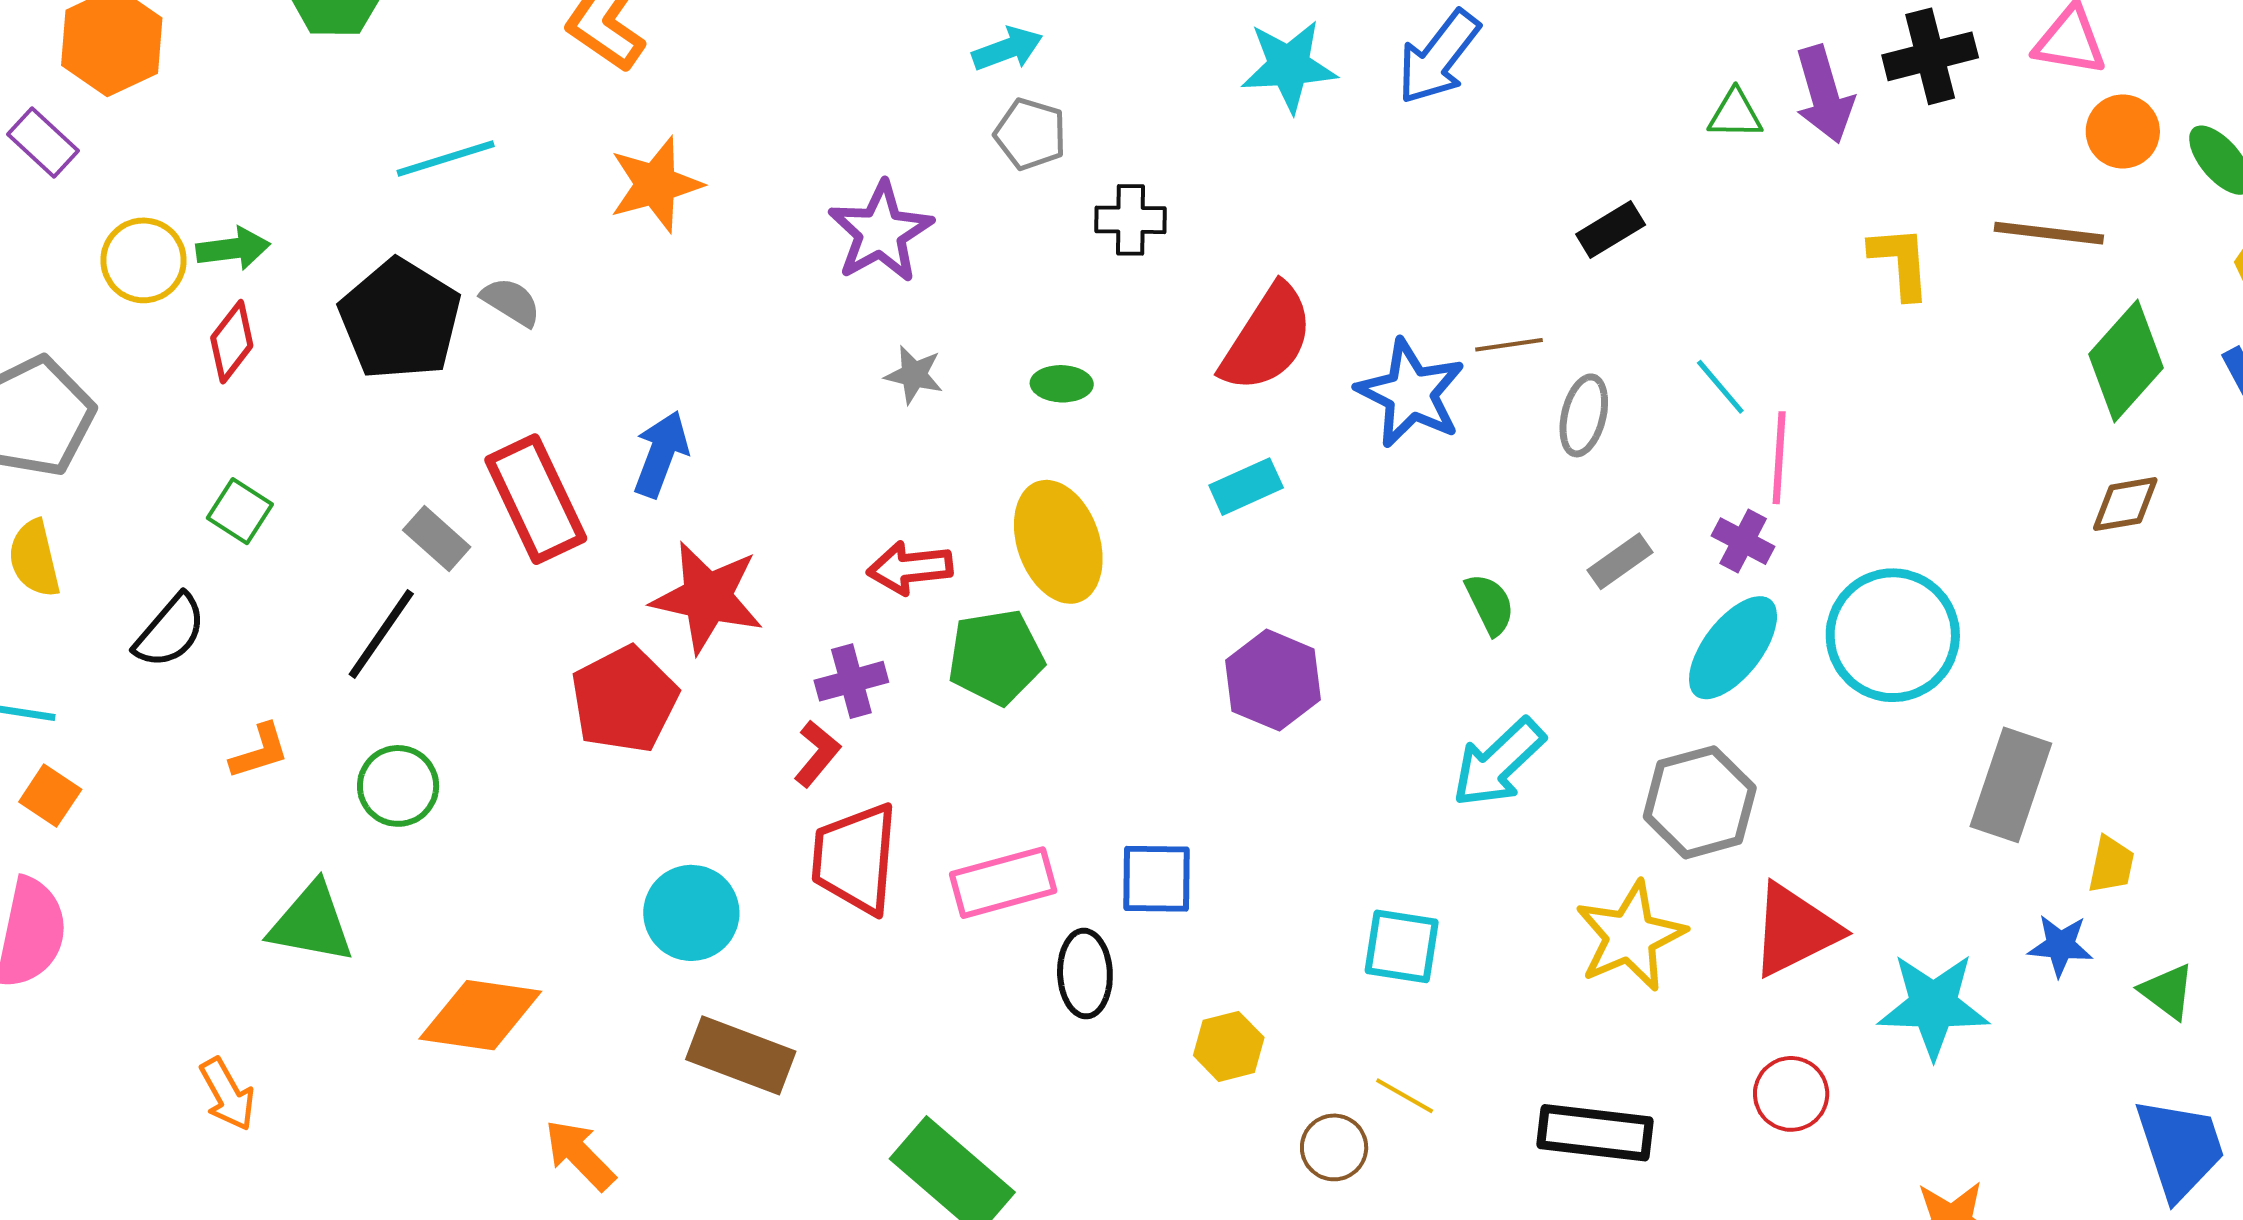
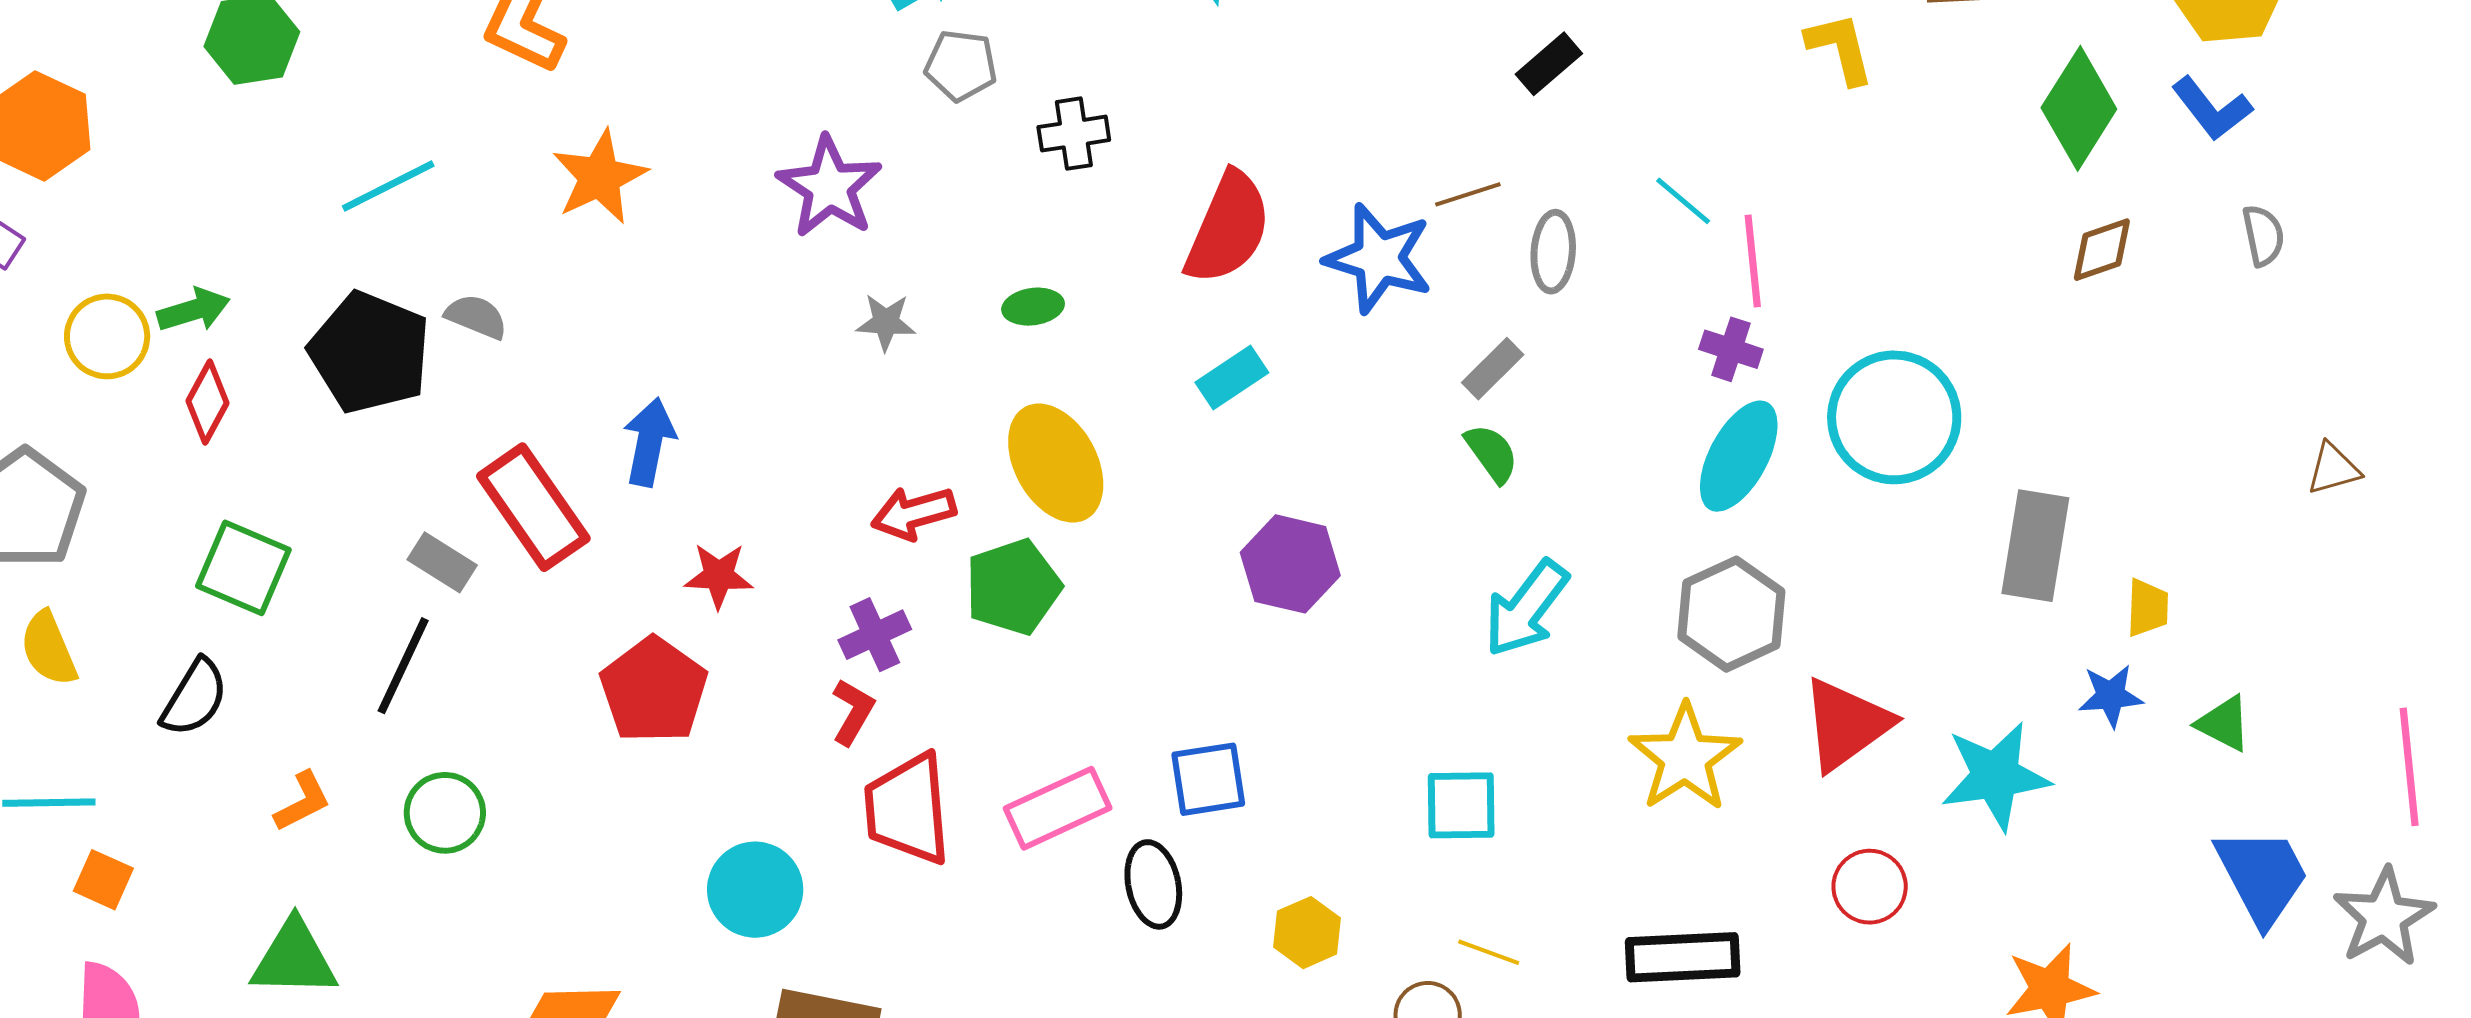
green square: (240, 511) -> (243, 568), size x1.5
gray rectangle: (1620, 561) -> (1493, 369), moved
red star: (707, 597) -> (719, 576), size x0.6
green triangle: (311, 923) -> (294, 959), moved

